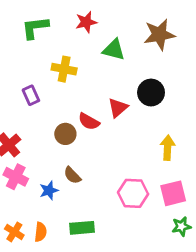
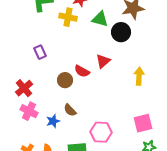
yellow cross: (64, 69) -> (68, 17), moved
black circle: (151, 93) -> (121, 32), moved
yellow arrow: (168, 148) -> (139, 76), moved
pink hexagon: (133, 193) -> (101, 132), moved

